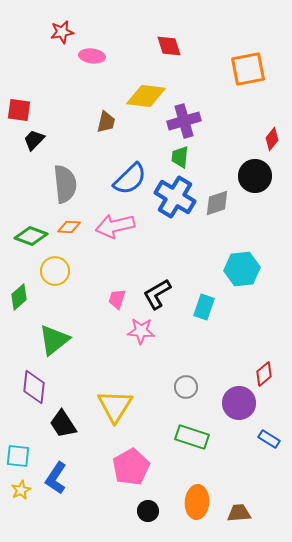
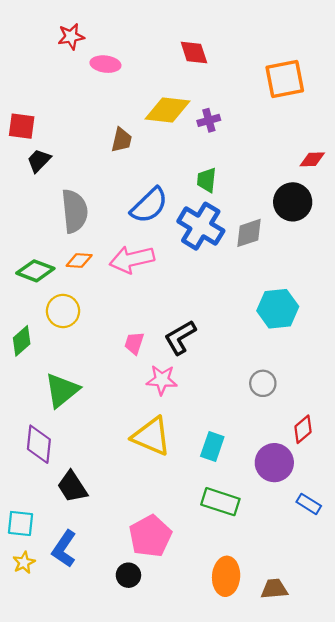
purple cross: (184, 121) -> (209, 120), moved, size x0.6
red diamond: (272, 139) -> (312, 159), turned 50
cyan rectangle: (204, 307) -> (212, 447), moved
gray circle: (186, 387) -> (263, 383), moved
yellow triangle: (115, 406) -> (151, 436), moved, turned -39
black circle: (148, 511) -> (128, 575), moved

